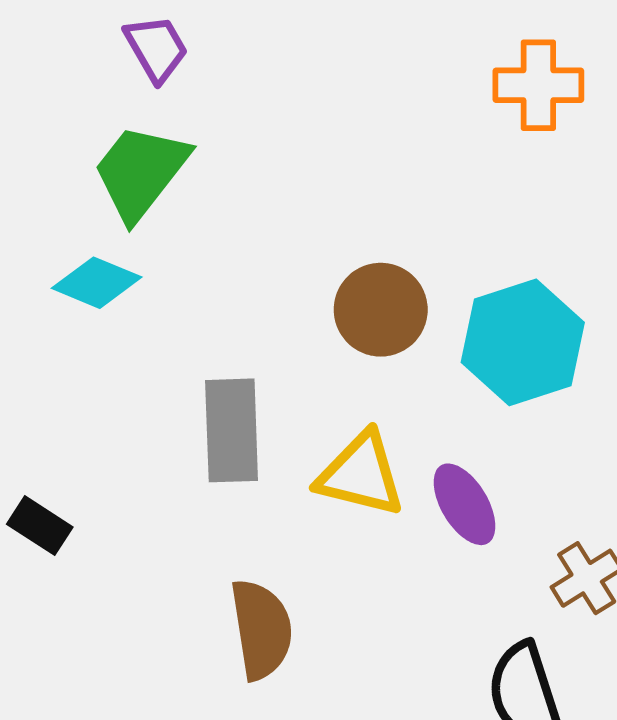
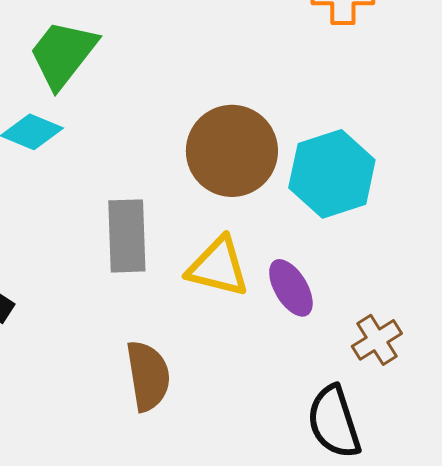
brown circle: (381, 310) -> (232, 151), size x1.4

